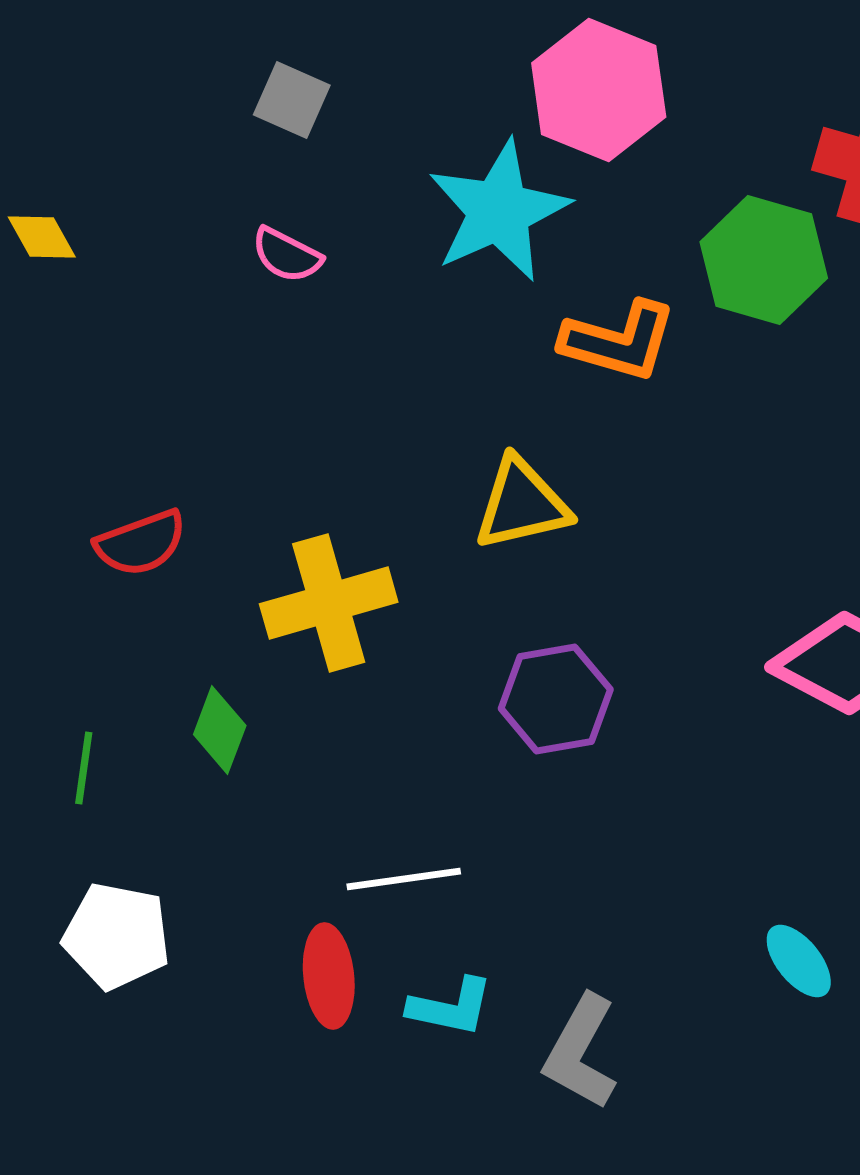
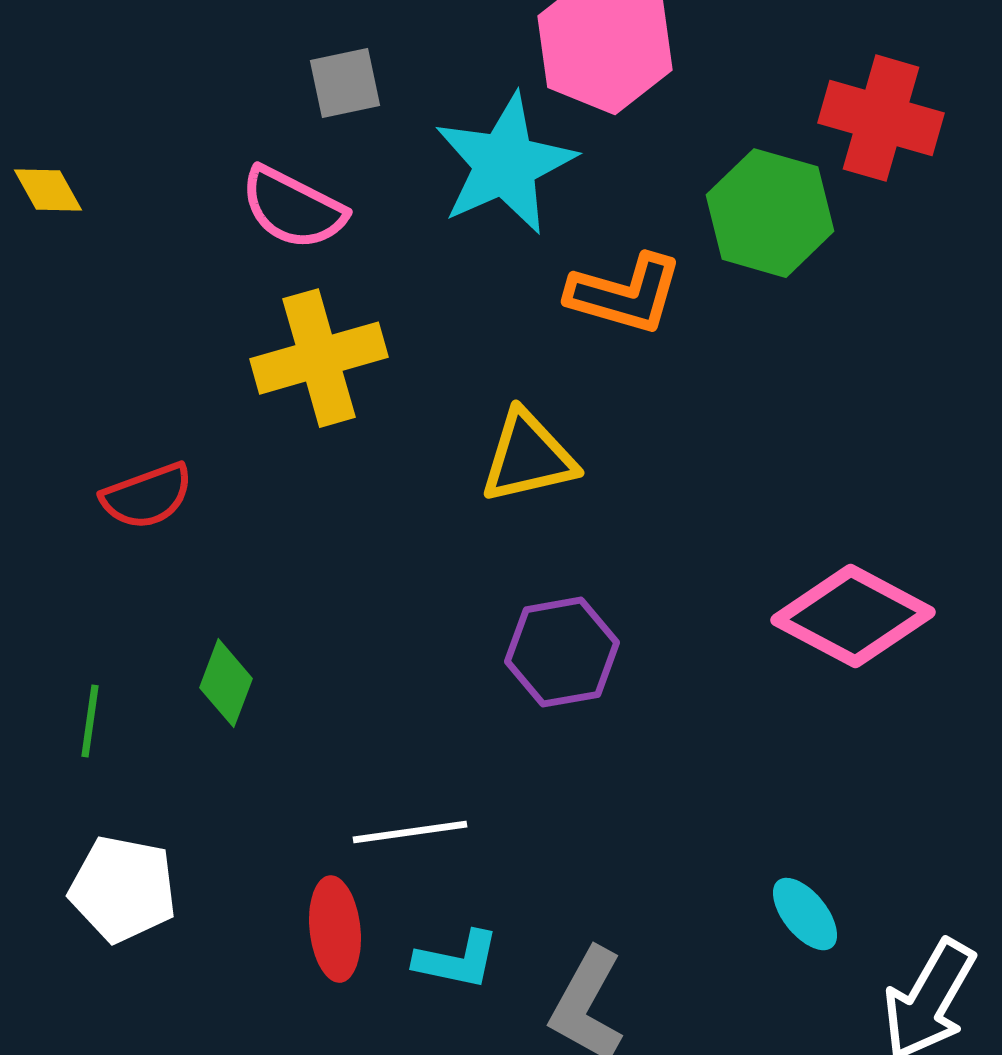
gray square: (292, 100) -> (345, 83), moved, turned -36
pink semicircle: (287, 255) -> (293, 208), size x1.5
yellow cross: (329, 603) -> (319, 358), moved

